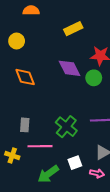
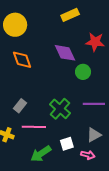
yellow circle: (17, 41) -> (15, 25), size x1.5
green circle: (94, 78) -> (83, 72), moved
gray rectangle: (25, 125) -> (20, 106), turned 32

